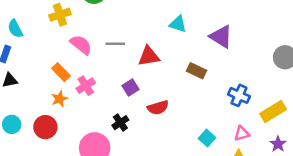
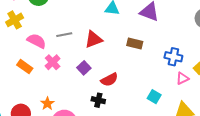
pink cross: (86, 86) -> (53, 62), moved
orange star: (59, 99) -> (47, 104), moved
black cross: (120, 123) -> (98, 100), moved, turned -32
pink triangle: (242, 134) -> (182, 78), moved

